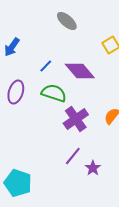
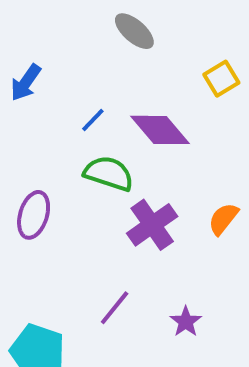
purple ellipse: (16, 92) -> (34, 215), moved
purple line: (73, 156) -> (115, 308), moved

